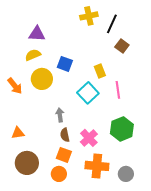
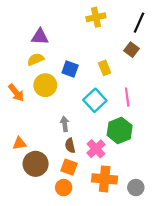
black line: (112, 24) -> (139, 23), moved
yellow rectangle: (100, 71) -> (105, 68), moved
green hexagon: (122, 129) -> (120, 130), moved
brown circle: (27, 163) -> (36, 164), moved

